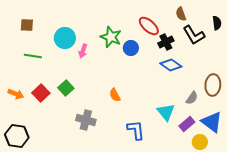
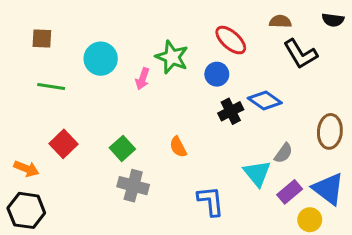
brown semicircle: (181, 14) -> (280, 21), turned 112
black semicircle: (217, 23) -> (333, 20), moved, turned 104
black cross: (166, 42) -> (231, 111), moved
blue circle: (131, 48) -> (217, 74), moved
pink arrow: (83, 51) -> (142, 79), moved
green square: (66, 88) -> (122, 148), moved
orange arrow: (16, 94) -> (26, 169), moved
gray semicircle: (192, 98) -> (283, 153), moved

